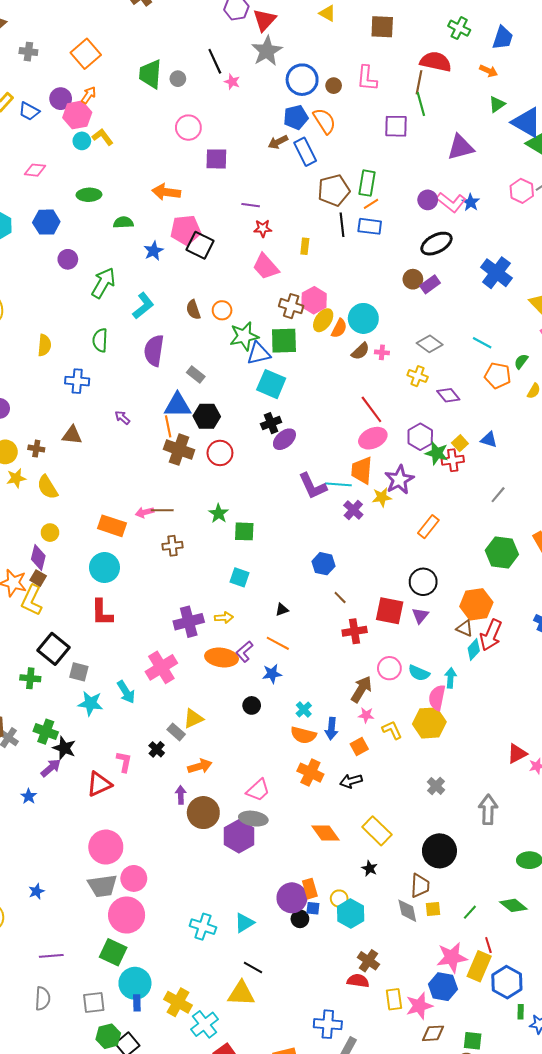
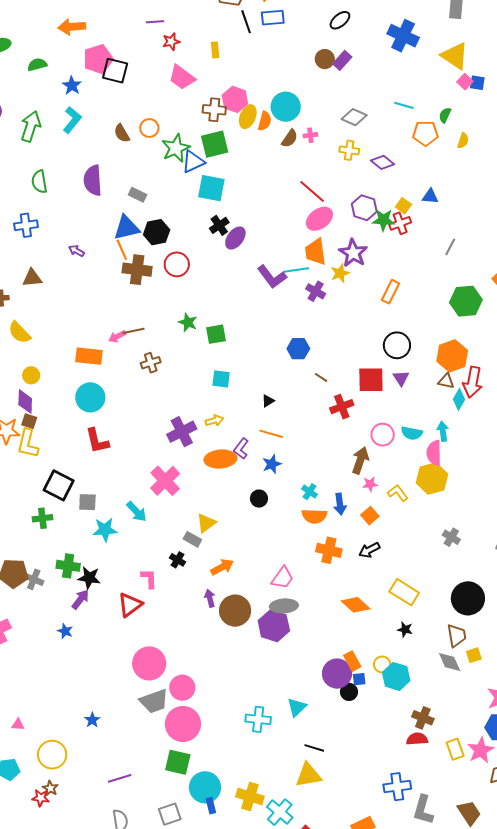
black ellipse: (436, 244) -> (340, 20), size x0.7
cyan L-shape: (143, 306) -> (72, 120), moved

